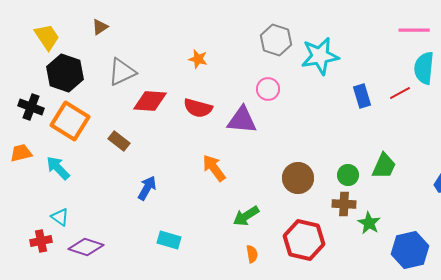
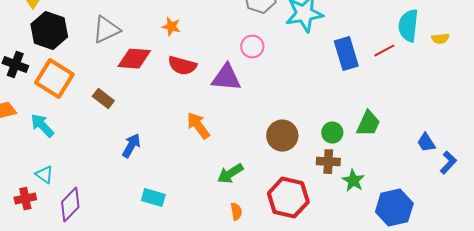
orange star: (198, 59) -> (171, 27), moved
blue rectangle: (362, 96) -> (346, 54), size x1.4
purple diamond: (86, 247) -> (70, 205), turned -64

